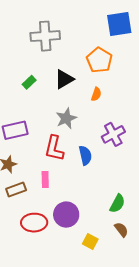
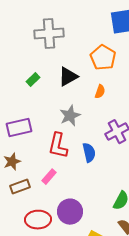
pink rectangle: (45, 179) -> (49, 177), turned 42

